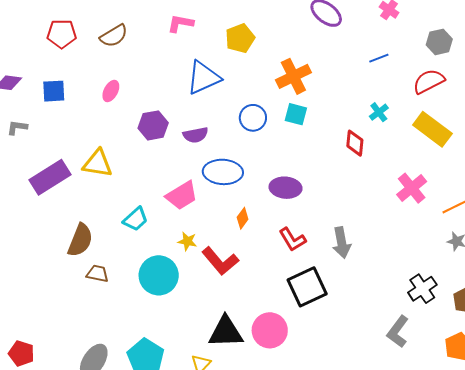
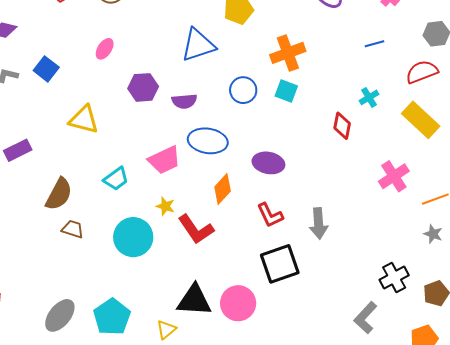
blue square: (54, 91) -> (46, 69), moved, turned 35
purple rectangle: (50, 177) -> (18, 150), moved, size x0.7
orange diamond: (243, 218) -> (223, 189), size x1.4

